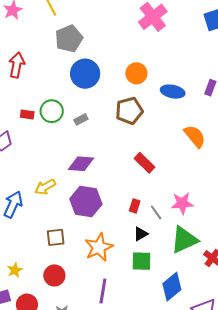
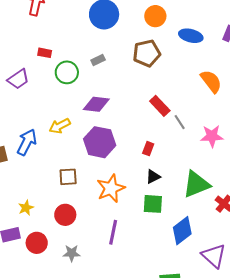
green circle: (52, 111) -> (67, 72), moved
pink star: (182, 203) -> (212, 136), moved
gray line: (156, 212) -> (180, 122), moved

